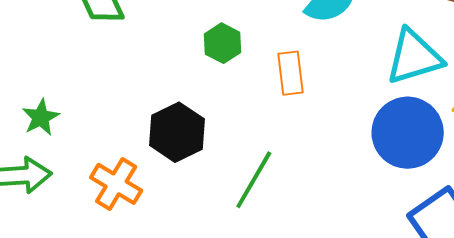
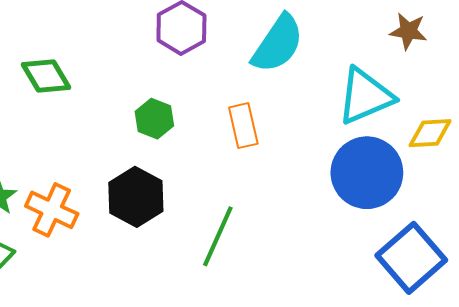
green hexagon: (222, 43) -> (154, 119), moved
orange cross: (116, 184) -> (52, 210), moved

